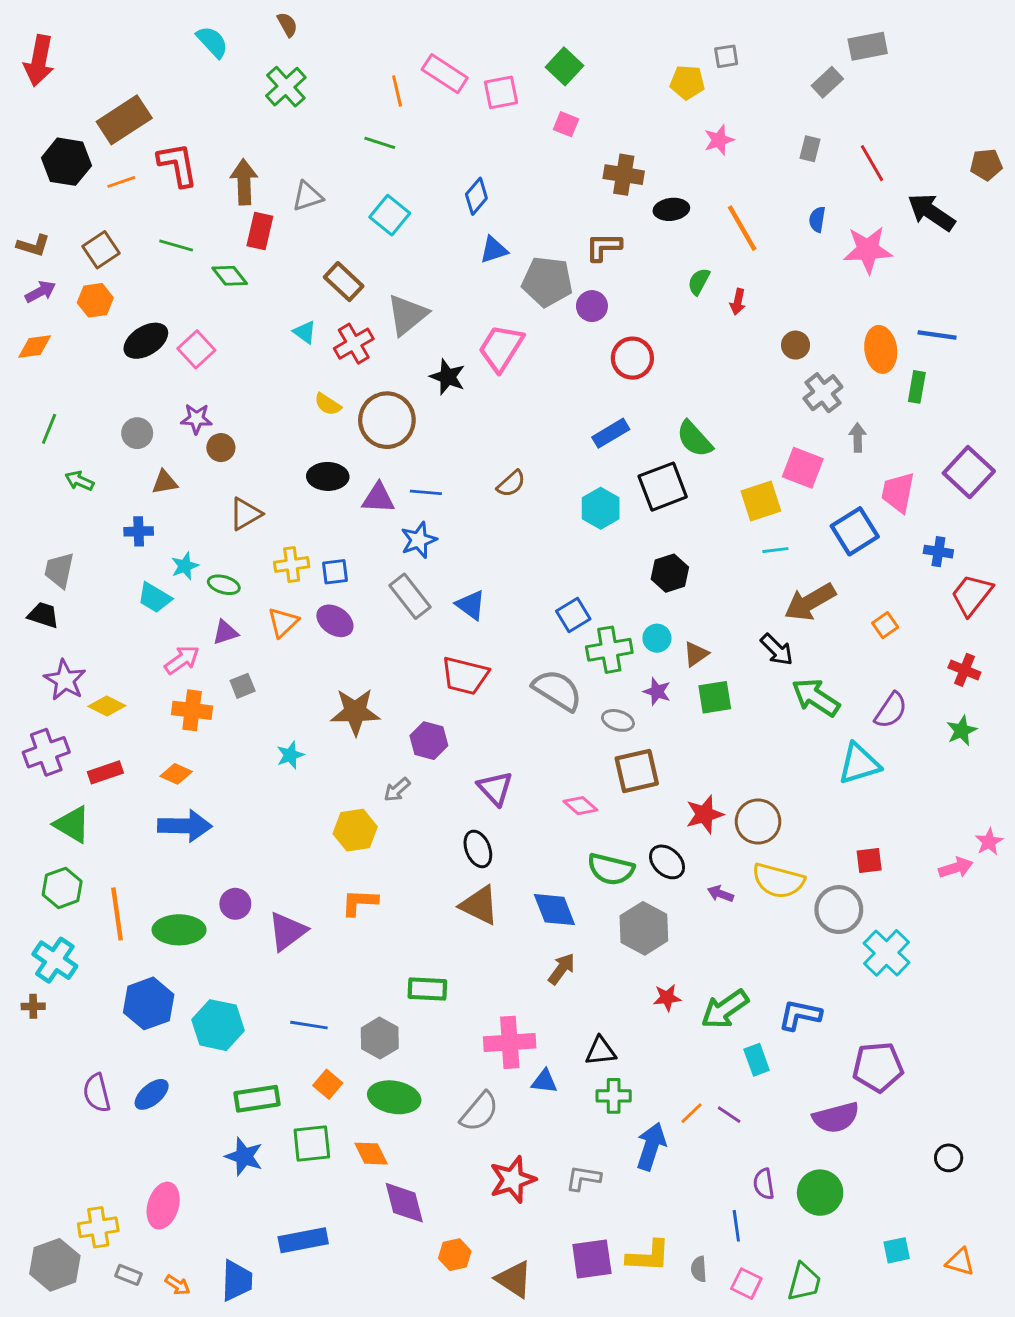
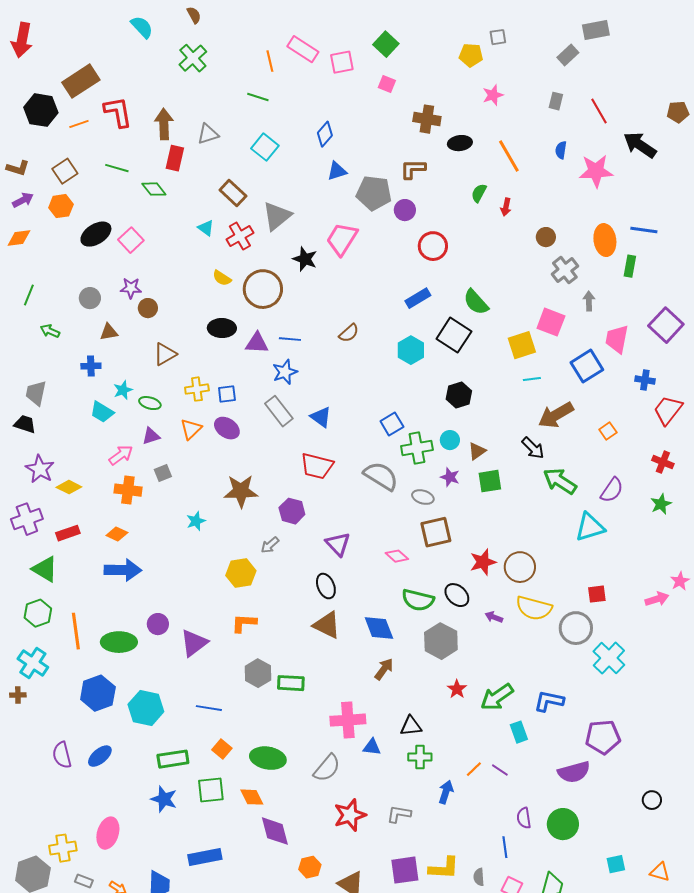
black square: (663, 487) -> (454, 335), turned -36
red star: (667, 998) -> (457, 689), turned -30
gray hexagon: (380, 1038) -> (258, 673), moved
blue arrow: (651, 1146) -> (446, 792), size x0.7

